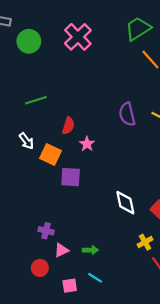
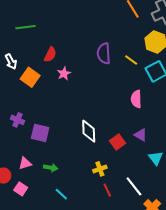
purple square: (71, 177) -> (40, 133), moved
purple cross: (46, 231) -> (18, 120), moved
cyan line: (95, 278) -> (61, 194), moved
pink square: (70, 286) -> (21, 189), moved, turned 32

